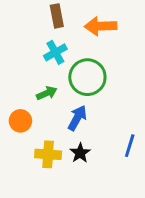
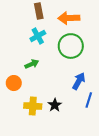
green circle: (87, 77) -> (71, 46), moved
blue arrow: (77, 118) -> (79, 81), moved

